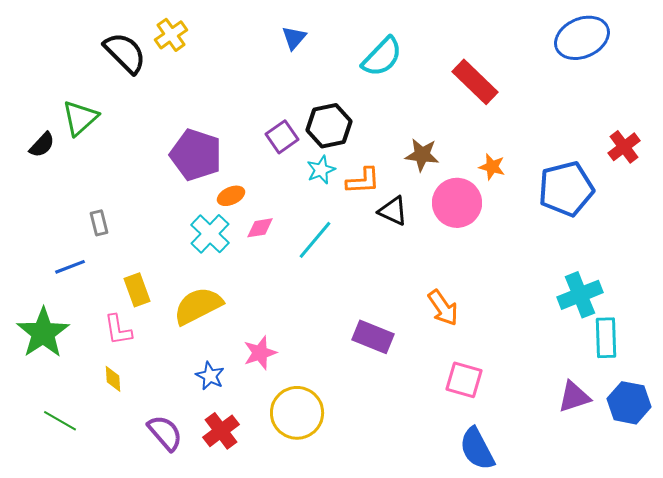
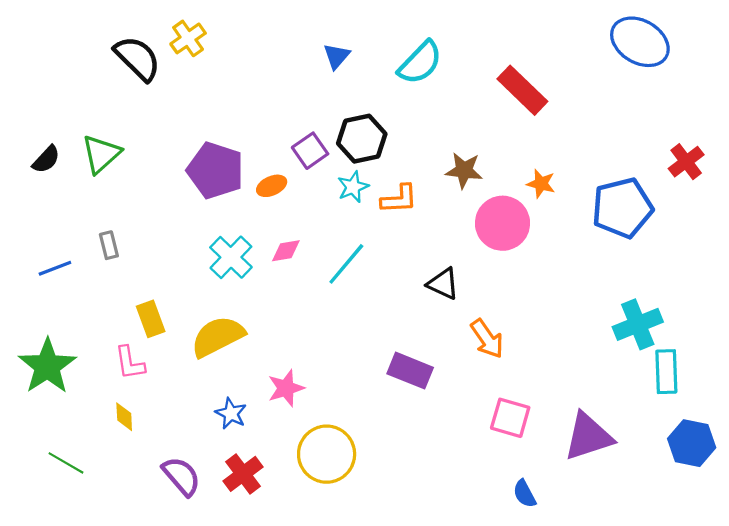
blue triangle: (294, 38) -> (336, 56), moved
blue ellipse: (582, 38) -> (640, 42), turned 54
green triangle: (80, 118) -> (101, 154), moved
orange ellipse: (231, 196) -> (272, 186), moved
black triangle: (393, 211) -> (443, 284), moved
blue line: (70, 267) -> (55, 268), moved
purple triangle: (574, 397) -> (588, 437), moved, size x1.4
blue semicircle: (477, 449) -> (524, 494), size x0.6

